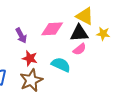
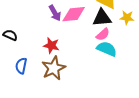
purple arrow: (21, 36) -> (55, 13), moved
cyan semicircle: (61, 65) -> (107, 49), moved

